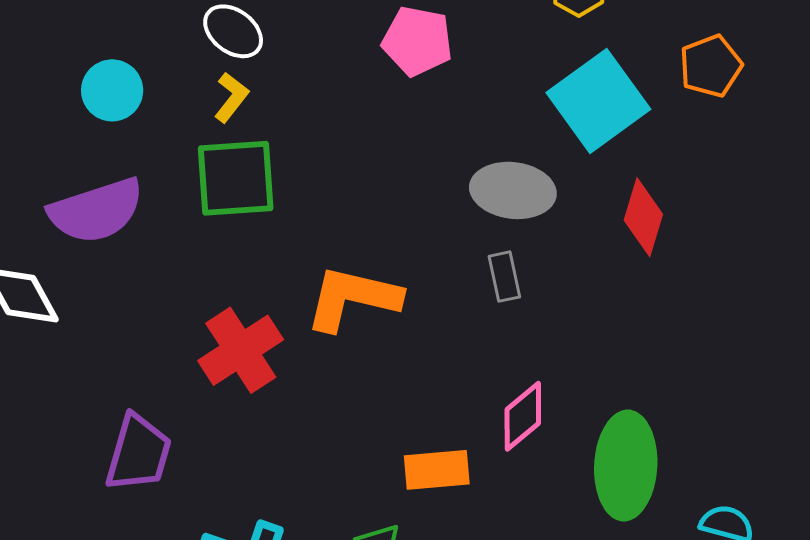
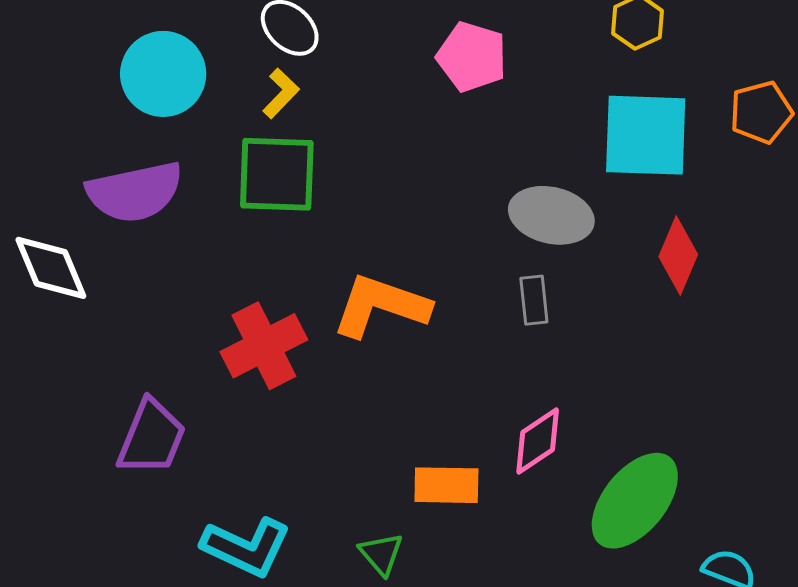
cyan circle: (112, 90) -> (163, 74), size x1.4
cyan square: (598, 101) -> (646, 135), turned 32
green ellipse: (626, 465) -> (635, 501), turned 30

